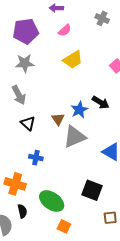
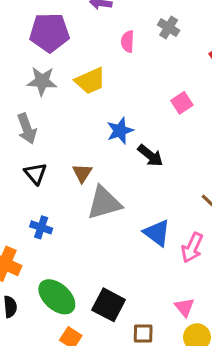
pink semicircle: (65, 30) -> (128, 41), moved, turned 128
yellow trapezoid: (73, 60) -> (90, 81), moved
blue star: (79, 110) -> (120, 131), moved
black square: (92, 190) -> (109, 305), moved

